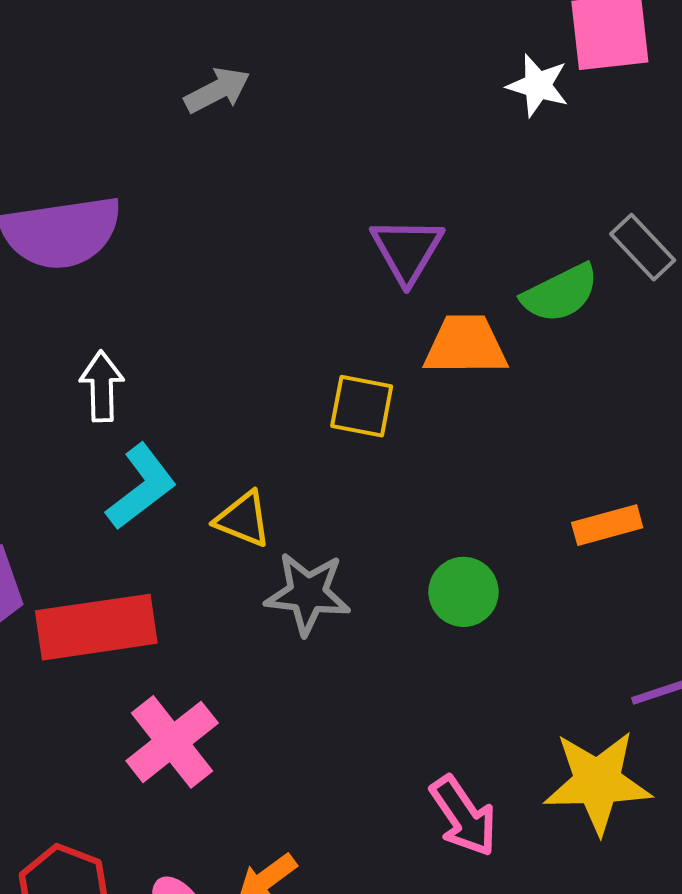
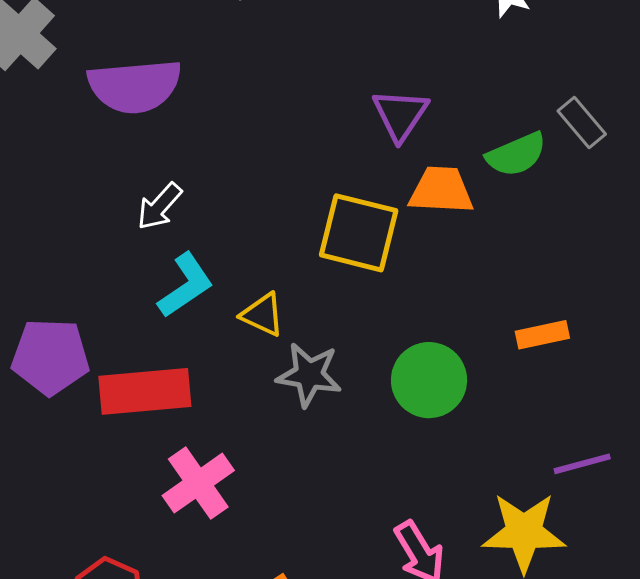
white arrow: (102, 386) -> (160, 206), turned -140
yellow square: (362, 406) -> (359, 233), size x1.6
green circle: (463, 592) -> (429, 380), size x1.4

